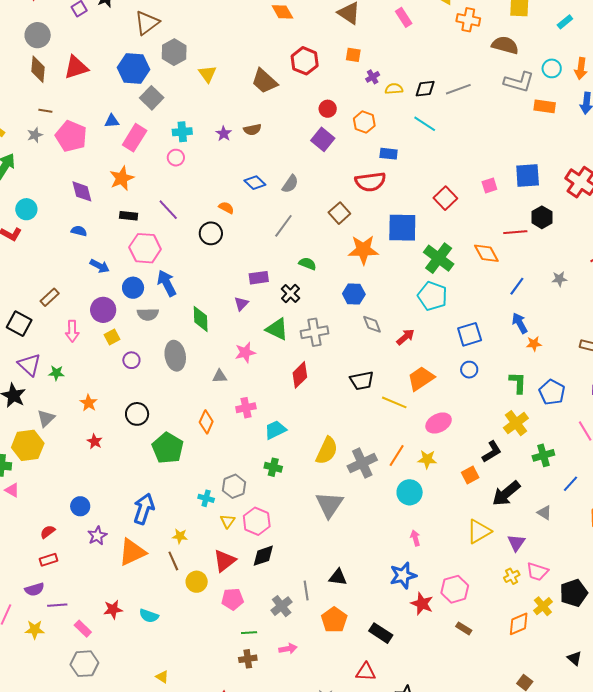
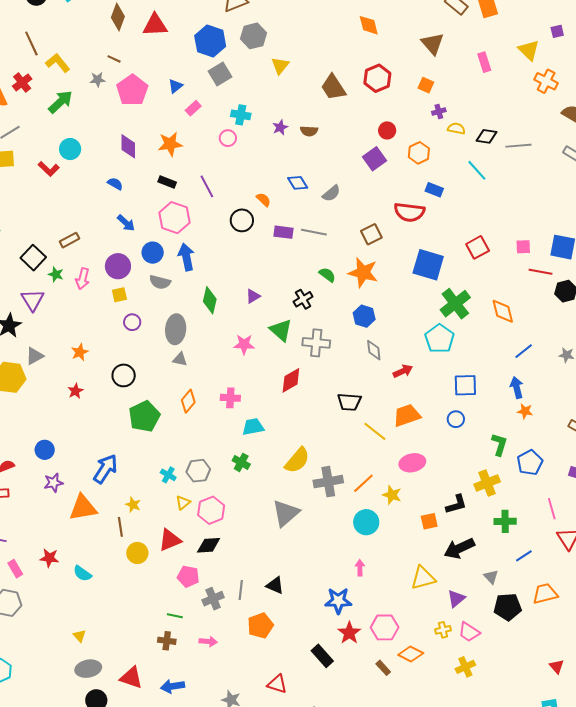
blue triangle: (112, 121) -> (175, 86), turned -49
pink rectangle: (135, 138) -> (193, 108), size x0.6
gray line: (283, 226) -> (314, 232), turned 50
red line: (515, 232) -> (540, 272), moved
orange star: (363, 250) -> (363, 272), moved
purple rectangle: (259, 278) -> (284, 232), moved
green star: (56, 373) -> (56, 274), moved
gray triangle: (220, 376) -> (180, 359), moved
black pentagon: (574, 593) -> (508, 607), moved
pink pentagon: (233, 599) -> (188, 576), moved
orange diamond: (519, 624) -> (411, 654), moved, turned 35
black rectangle: (381, 633) -> (322, 656), moved

